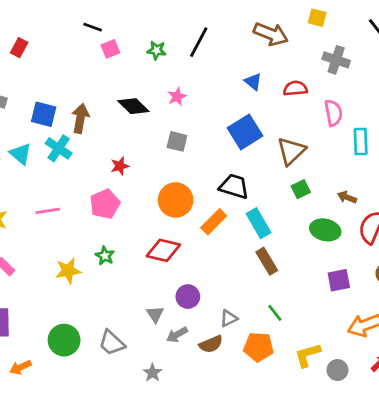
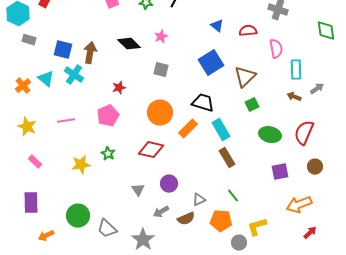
brown arrow: (347, 197) -> (294, 97), moved
gray triangle: (155, 314) -> (138, 190), moved
gray trapezoid: (112, 343) -> (107, 229), moved
gray circle: (337, 370) -> (239, 243), moved
gray star: (152, 373) -> (143, 240), size x1.6

